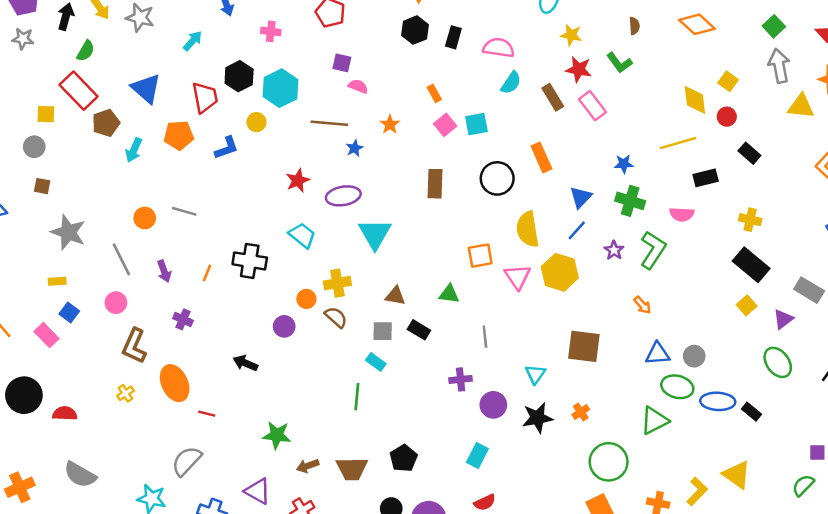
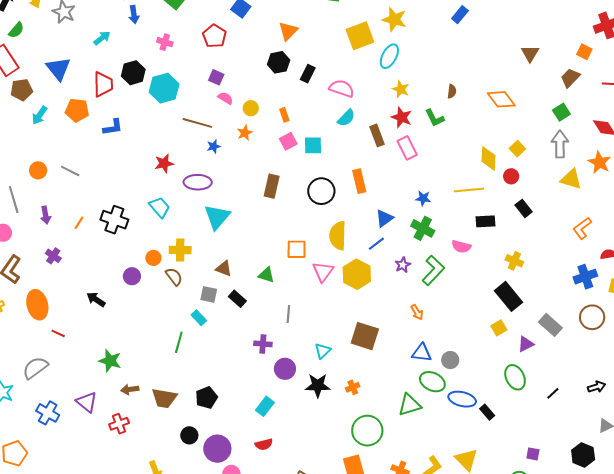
yellow circle: (256, 122) -> (251, 108), moved

